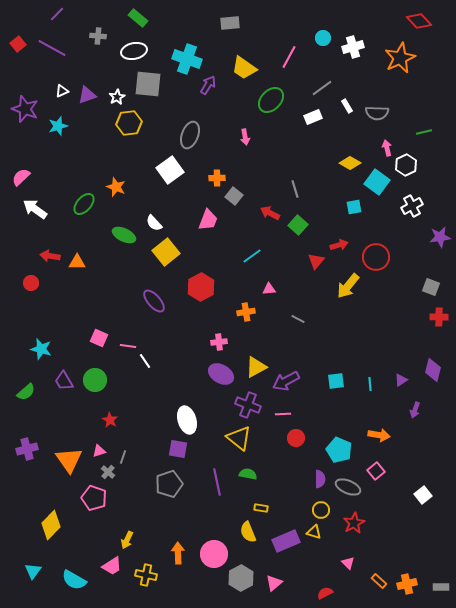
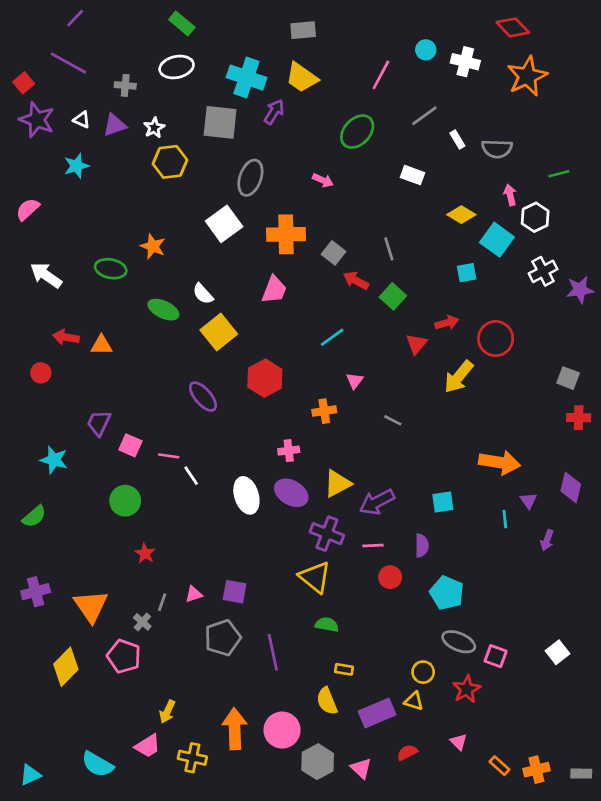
red diamond: (419, 21) -> (513, 27), moved
gray cross: (98, 36) -> (125, 85), moved
red square: (18, 44) -> (24, 83), moved
white cross: (353, 47) -> (465, 62), turned 30
yellow trapezoid: (244, 68) -> (302, 78), moved
gray square: (148, 84) -> (220, 122), moved
white triangle: (62, 91) -> (82, 120), turned 48
purple star: (25, 109) -> (37, 120), moved
white rectangle: (313, 117) -> (413, 175), moved, turned 42
pink arrow: (245, 137) -> (323, 180), turned -56
pink semicircle: (21, 177) -> (28, 209), moved
orange cross: (217, 178) -> (286, 234), size x1.8
gray square: (234, 196) -> (333, 253), moved
green ellipse: (84, 204) -> (111, 269), turned 60
purple star: (440, 237) -> (580, 290), moved
pink triangle: (269, 289) -> (355, 381), turned -48
purple triangle: (401, 380) -> (529, 501), turned -32
purple trapezoid: (64, 381) -> (99, 423), moved, turned 55
cyan line: (370, 384) -> (505, 519), moved
white ellipse: (187, 420) -> (246, 495), moved
orange arrow: (379, 435) -> (500, 462), moved, size x1.4
pink triangle: (99, 451) -> (194, 594), moved
pink square: (376, 471) -> (496, 656), moved, turned -30
purple semicircle: (320, 479) -> (422, 546), moved
purple line: (217, 482) -> (273, 652), moved
yellow diamond: (51, 525) -> (66, 667), moved
orange arrow: (178, 553) -> (235, 729), size x1.4
cyan triangle: (33, 571) -> (30, 775), moved, turned 30
pink triangle: (274, 583) -> (361, 768), turned -36
red semicircle: (325, 593) -> (407, 752), moved

